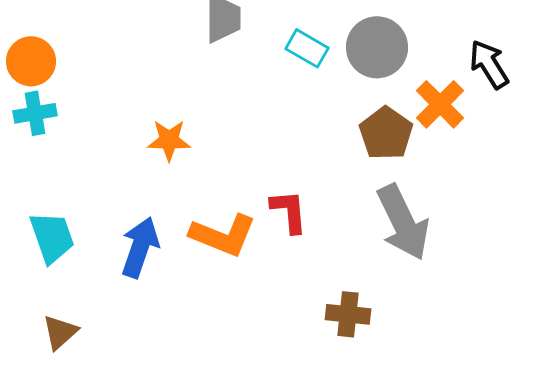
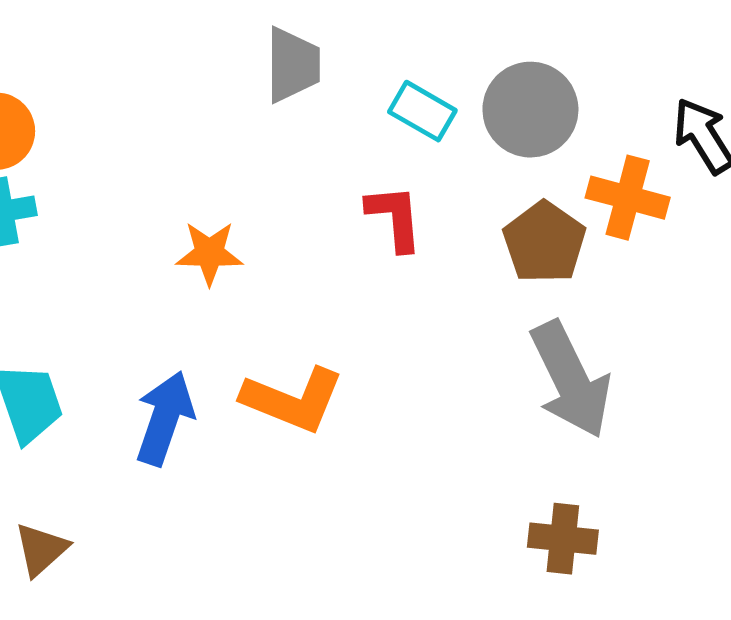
orange cross: (440, 104) -> (628, 198), turned -30
red L-shape: (289, 211) -> (395, 218), moved
brown cross: (348, 314) -> (563, 539), moved

